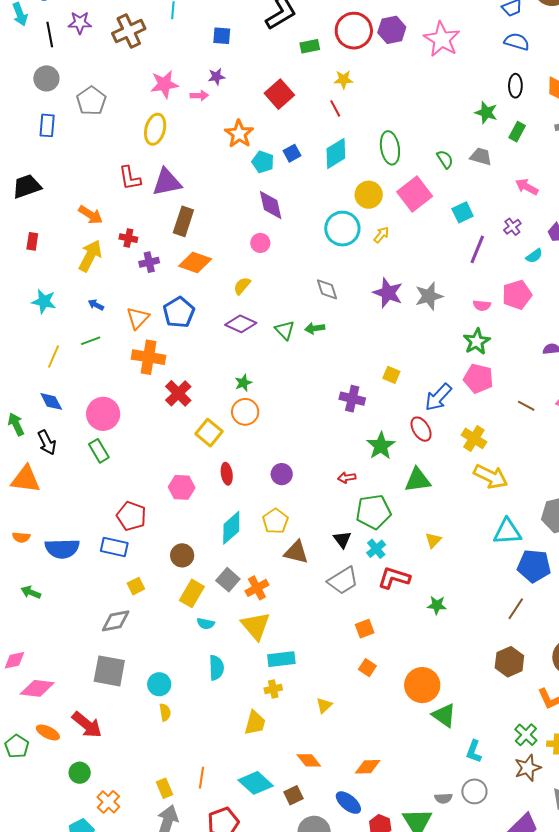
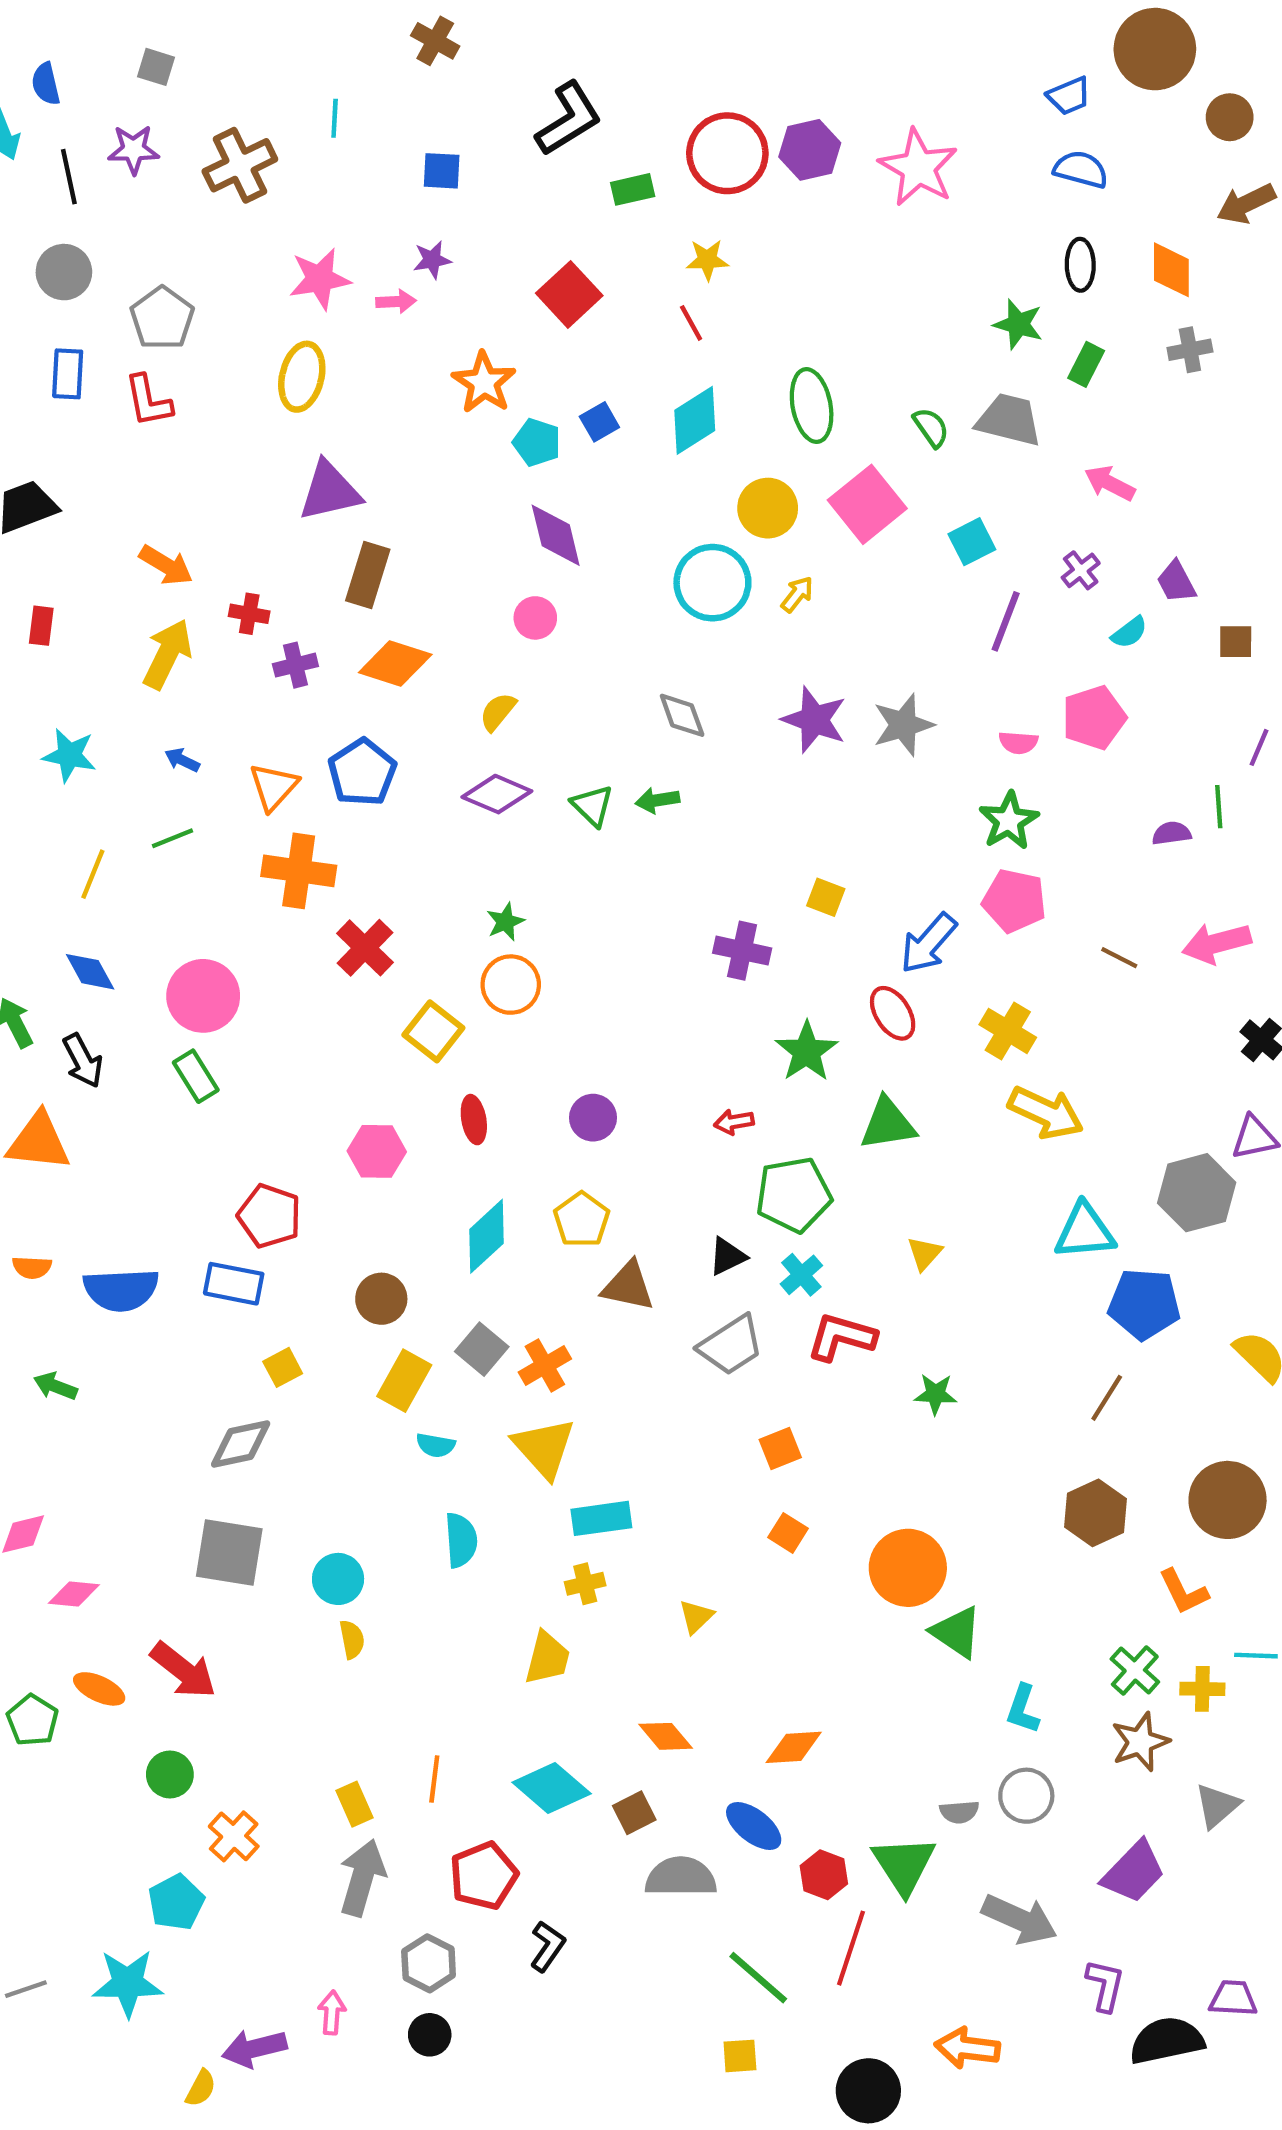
gray trapezoid: (481, 156) -> (1009, 420), size x1.4
red L-shape: (130, 178) -> (148, 401), moved
black triangle: (342, 540) -> (727, 1256), turned 42
pink diamond: (37, 688) -> (74, 1594), size x0.7

